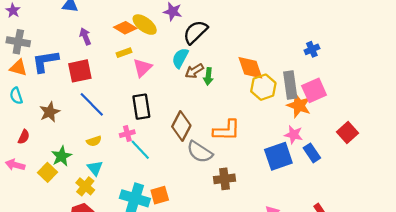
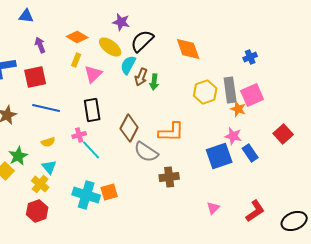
yellow ellipse: (145, 25) -> (110, 47), moved
yellow rectangle: (124, 53) -> (76, 60), turned -48
orange diamond: (250, 68) -> (188, 49), moved
brown arrow: (194, 71) -> (141, 77), turned -36
blue line: (92, 104) -> (46, 108), turned -32
orange star: (299, 105) -> (238, 109), size x0.7

